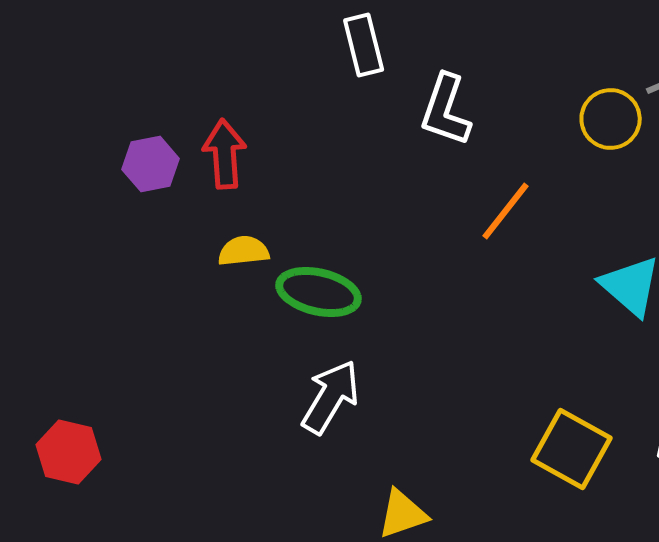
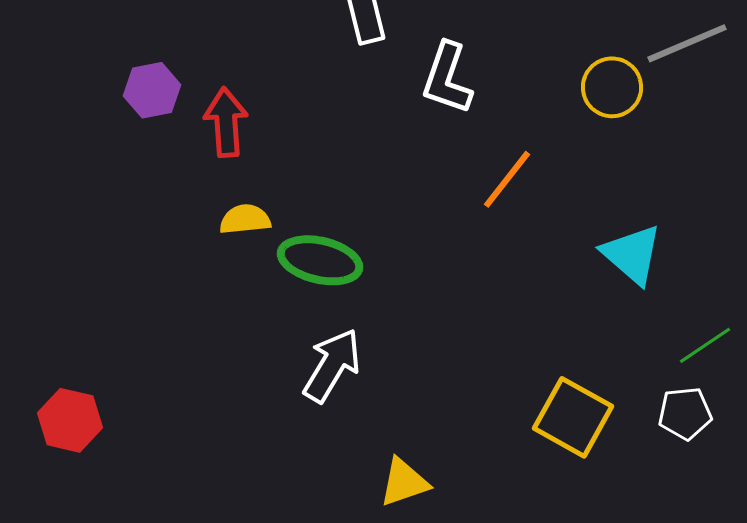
purple hexagon: (151, 164) -> (152, 90), moved

